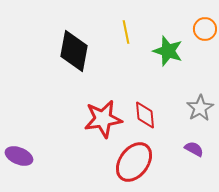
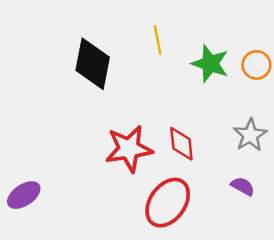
orange circle: (205, 29) -> (256, 65), moved
purple ellipse: (19, 156) -> (24, 195), turned -56

